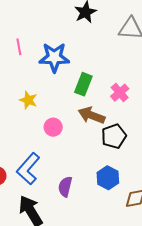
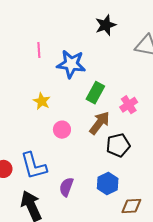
brown arrow: (92, 115) -> (99, 123), turned 100
blue L-shape: (28, 169) -> (34, 166), turned -64

